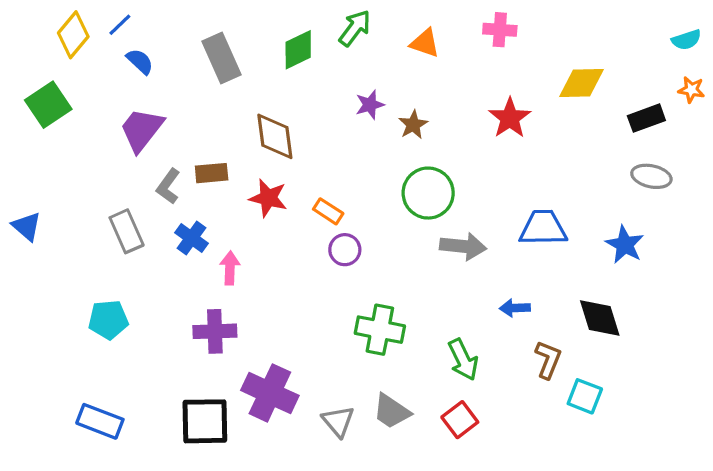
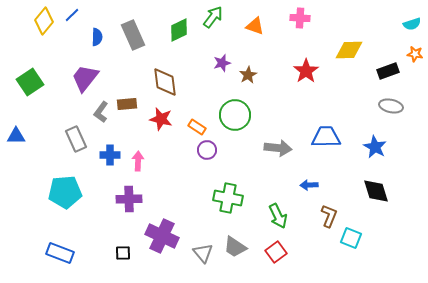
blue semicircle: (140, 61) -> (97, 37), moved, turned 48
green square: (48, 105) -> (30, 82), moved
green circle: (428, 193) -> (235, 115), moved
blue triangle: (27, 226) -> (16, 136), turned -42
blue cross: (192, 238) -> (110, 155), moved, turned -36
black diamond: (600, 318) -> (376, 191), moved
cyan pentagon: (108, 320) -> (65, 192), size x1.4
black square: (205, 421) -> (123, 253), size x0.5

